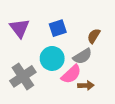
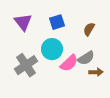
gray semicircle: (82, 56) -> (86, 58), moved
brown arrow: (86, 85) -> (96, 72), moved

